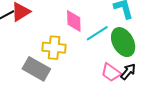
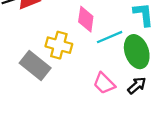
pink trapezoid: (111, 73) -> (104, 83), moved

